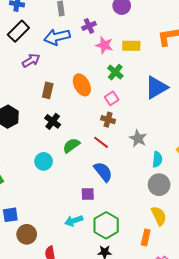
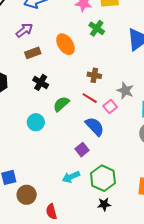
purple arrow: (31, 60) -> (24, 30), moved
brown rectangle: (48, 90) -> (33, 53), turned 63
pink square: (112, 98) -> (110, 107), moved
purple square: (88, 194) -> (82, 150), turned -32

